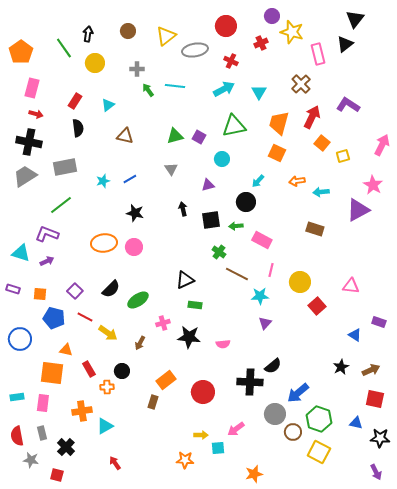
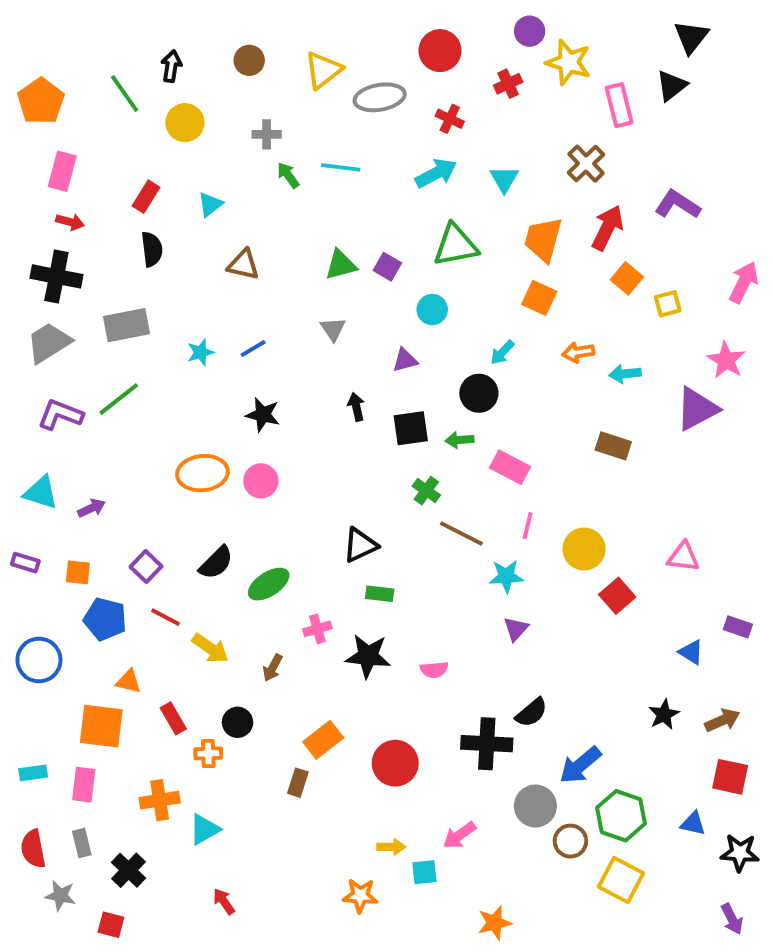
purple L-shape: (47, 234) -> (60, 415), moved

